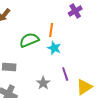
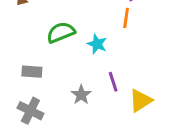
orange line: (51, 30) -> (126, 18), moved

